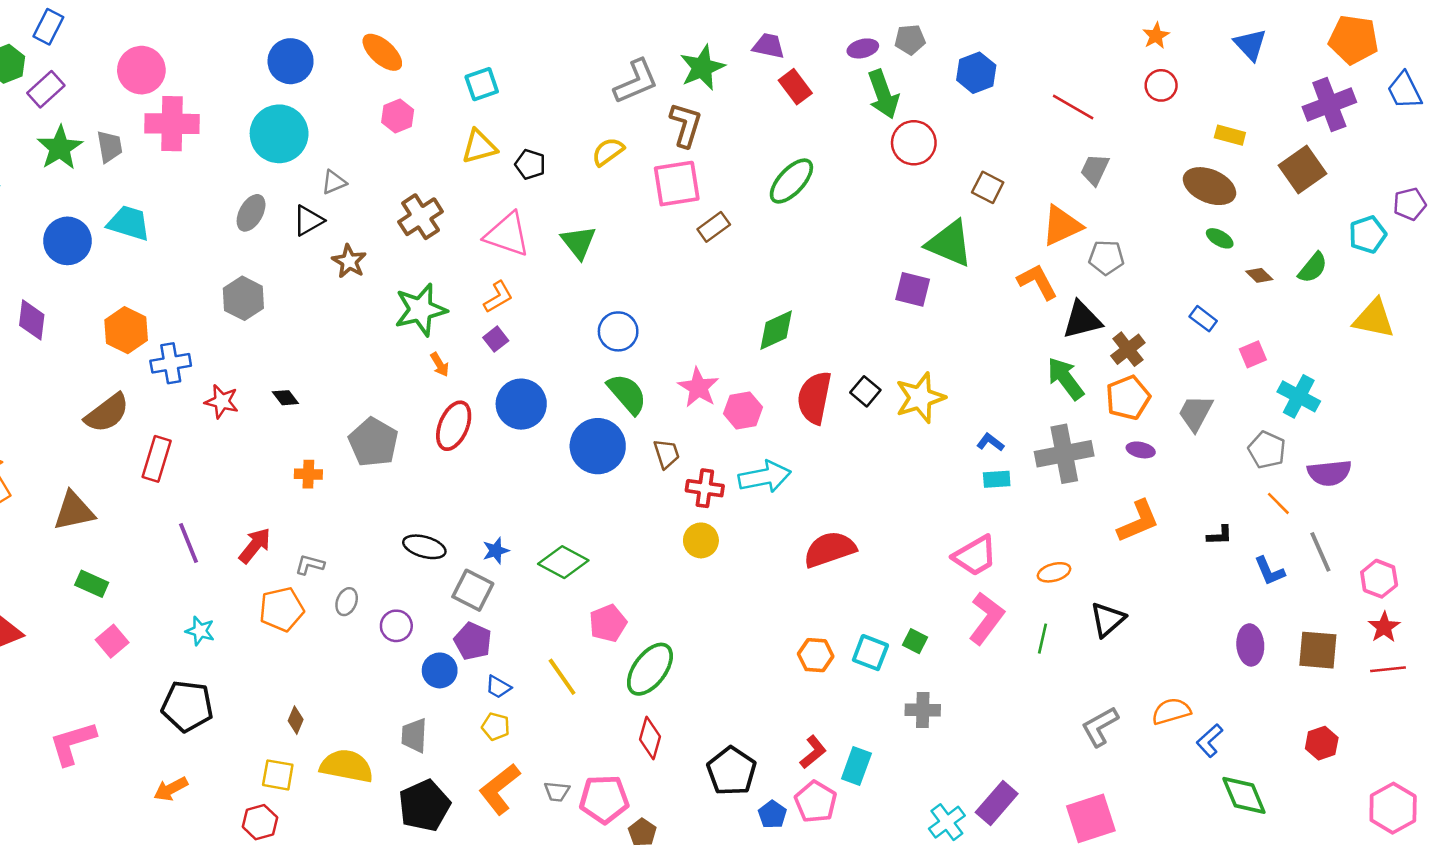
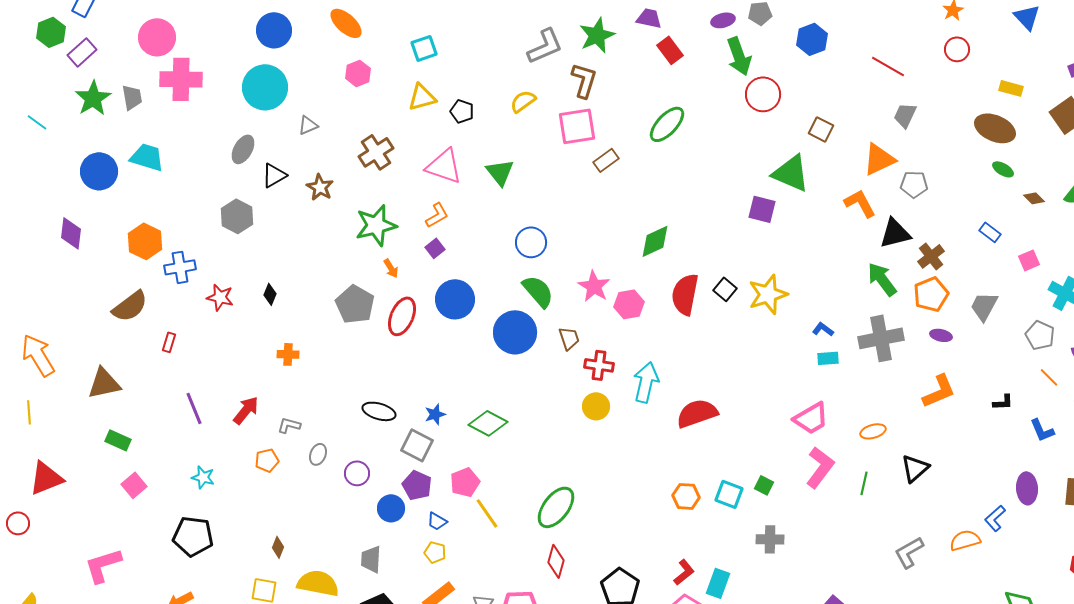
black triangle: (308, 221) -> (274, 175), moved
black diamond: (285, 398) -> (270, 294), turned 60
gray pentagon: (373, 442) -> (355, 304), moved
red rectangle: (157, 459) -> (169, 342), size x0.6
cyan arrow: (765, 477) -> (646, 382), moved, turned -66
orange pentagon: (282, 609) -> (267, 460), size x0.7
pink pentagon: (608, 623) -> (465, 482), moved
blue L-shape: (1210, 741) -> (995, 518), moved

